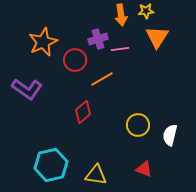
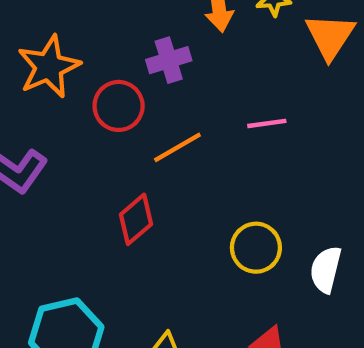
orange triangle: (157, 37) -> (330, 36), moved
pink line: (120, 49) -> (267, 123), moved

